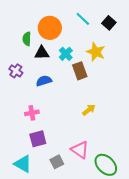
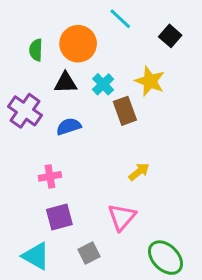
cyan line: (83, 19) -> (120, 19), moved
green semicircle: (27, 39) -> (36, 50), moved
purple cross: (16, 71) -> (25, 111), size x1.5
pink triangle: (80, 150) -> (122, 217), moved, turned 36

